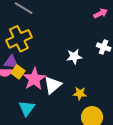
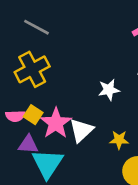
purple triangle: (11, 62) -> (28, 144), moved
cyan triangle: (27, 108) -> (47, 164), size x1.4

